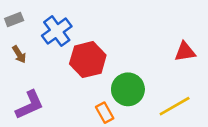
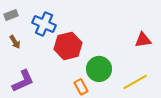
blue cross: (57, 31) -> (44, 24), turned -30

